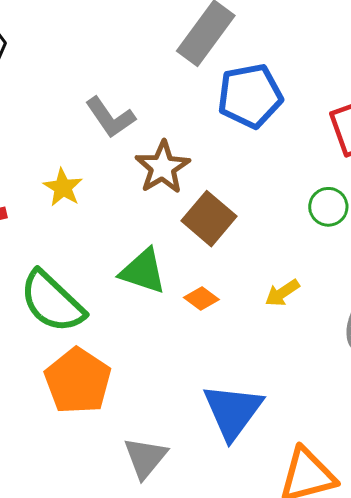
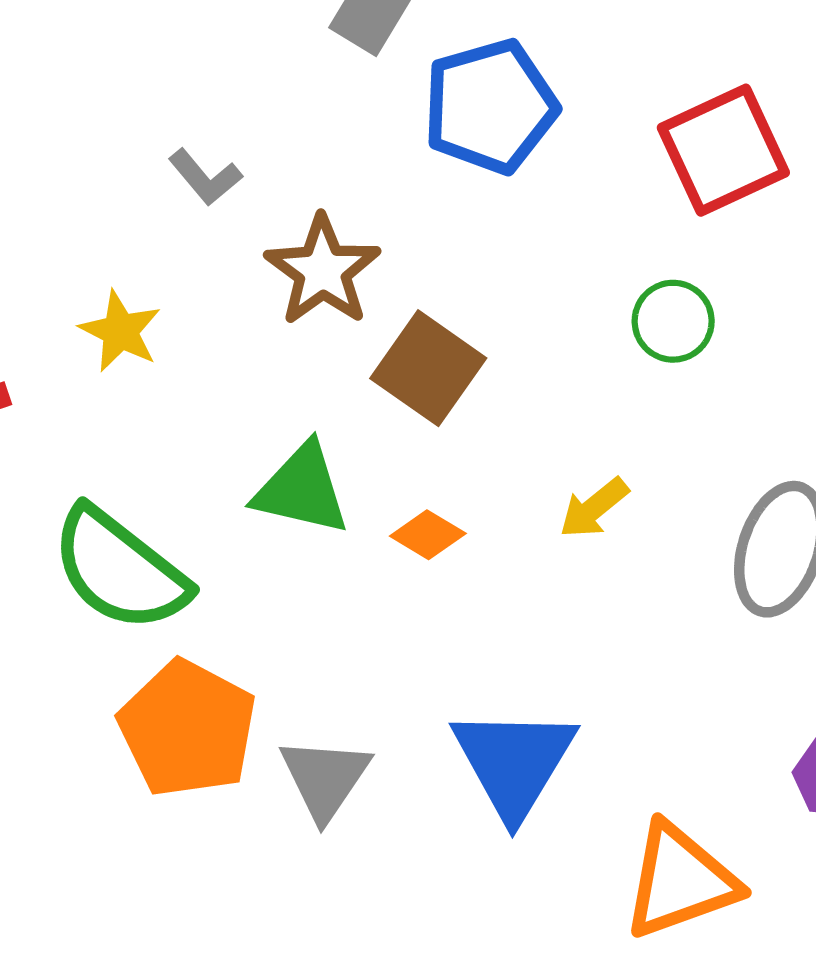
gray L-shape: (110, 117) -> (205, 177), size x0.7
gray triangle: (145, 458) -> (325, 778), moved

